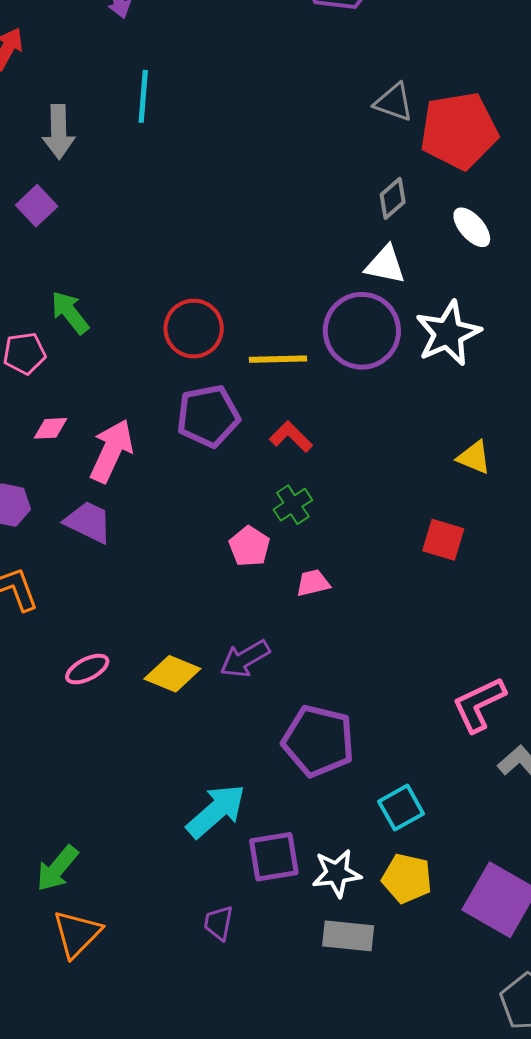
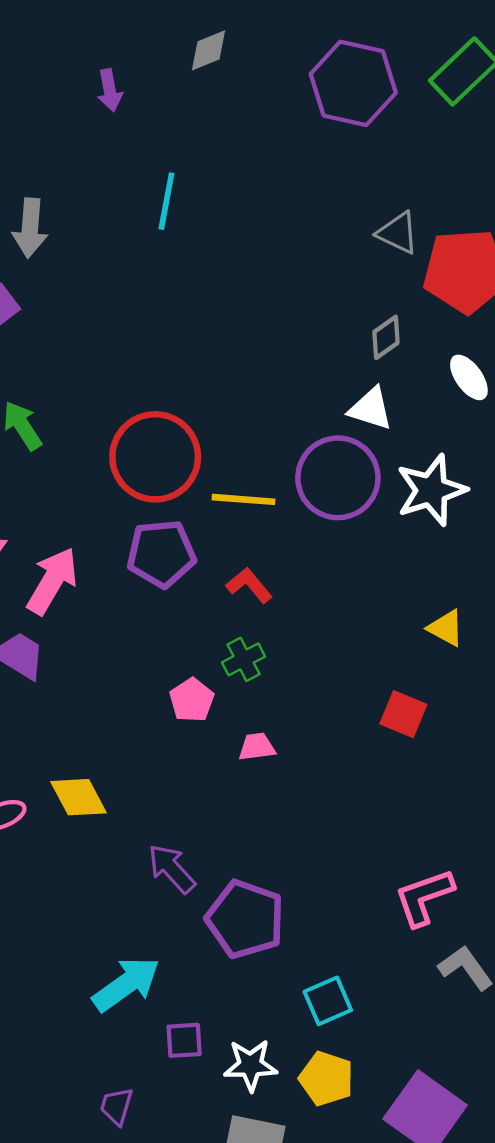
cyan line: (143, 96) -> (166, 201), moved
red circle: (194, 329) -> (155, 457), size x1.4
purple arrow: (245, 659) -> (172, 869), moved, turned 72
yellow diamond: (172, 674) -> (78, 797), moved, turned 34
purple square: (274, 857) -> (184, 1040), size x0.7

